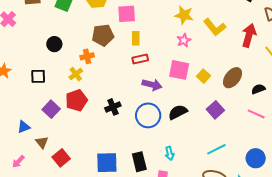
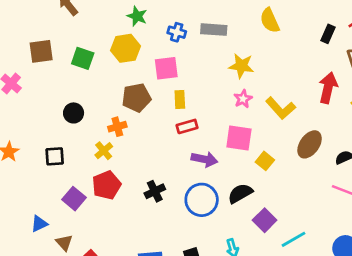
yellow L-shape: (215, 27) -> (281, 108), moved
yellow square: (204, 76) -> (265, 161), moved
purple square: (215, 110) -> (265, 220), moved

